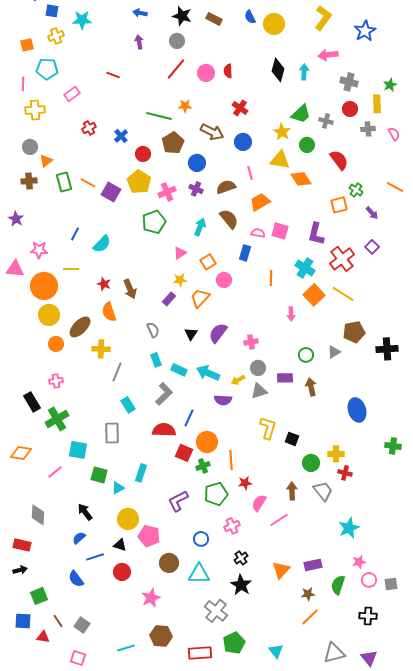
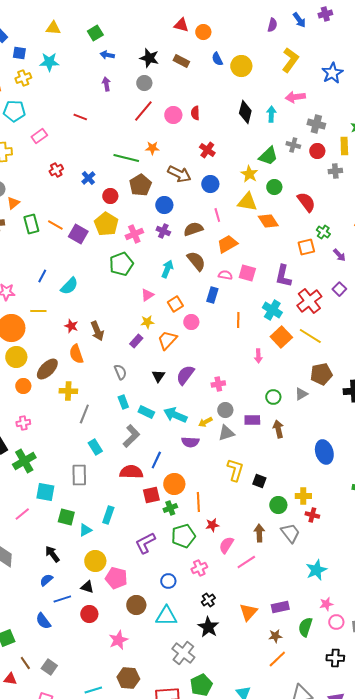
gray cross: (326, 121) -> (293, 145), moved
red square: (184, 453) -> (151, 495), turned -36

